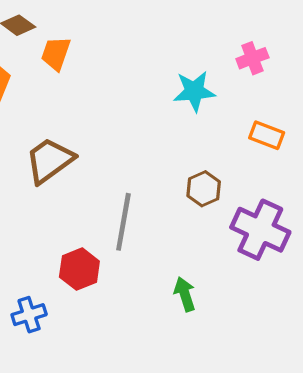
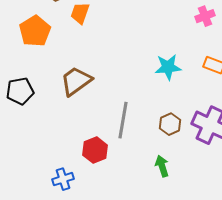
cyan star: (194, 91) -> (168, 67), moved
brown hexagon: (204, 189) -> (170, 124), moved

